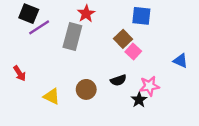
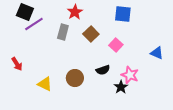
gray rectangle: (72, 37) -> (63, 32), size x0.7
brown square: (123, 39) -> (91, 34), moved
pink star: (149, 86) -> (130, 75), turned 30

